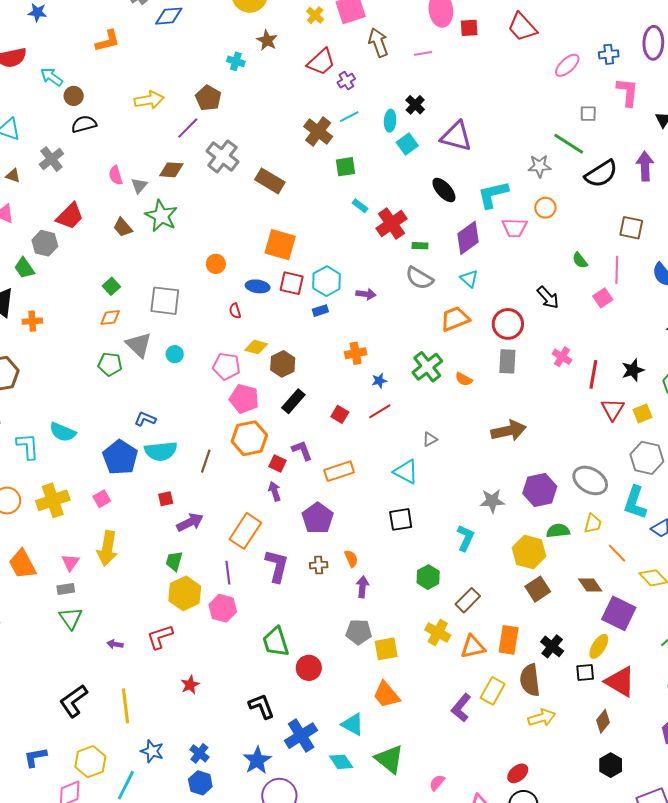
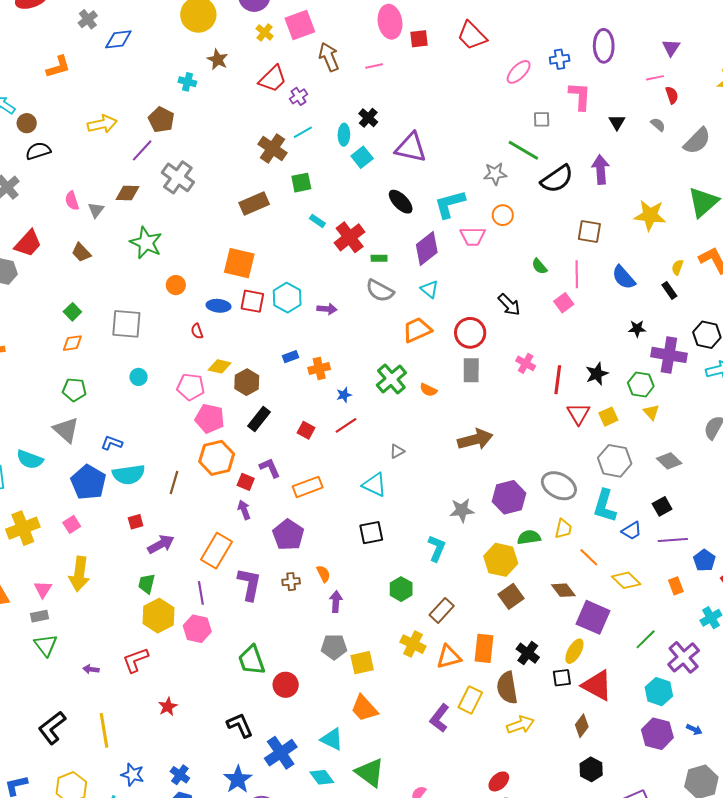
brown rectangle: (270, 181) -> (254, 204), moved, turned -52
green star: (161, 216) -> (146, 243), moved
blue rectangle: (320, 311) -> (290, 357), moved
gray triangle: (139, 345) -> (66, 430), moved

